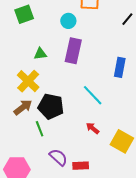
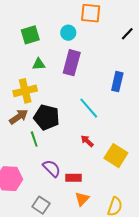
green square: (24, 14) -> (30, 35), moved
yellow cross: (28, 81) -> (25, 91), turned 30

